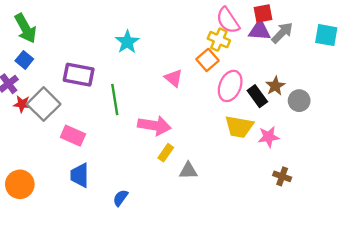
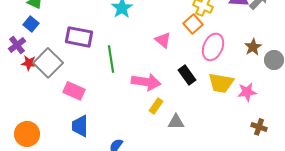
black rectangle: (257, 96) -> (187, 75), moved

